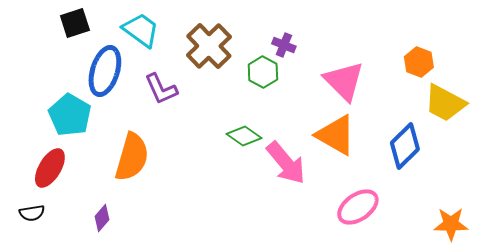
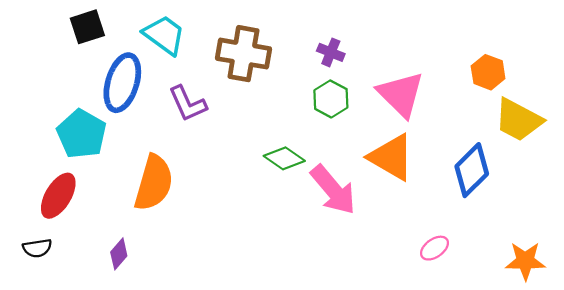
brown cross: (209, 46) -> (243, 54), turned -36
green hexagon: (263, 72) -> (331, 99), moved
pink ellipse: (358, 207) -> (435, 248), moved, size x0.6

